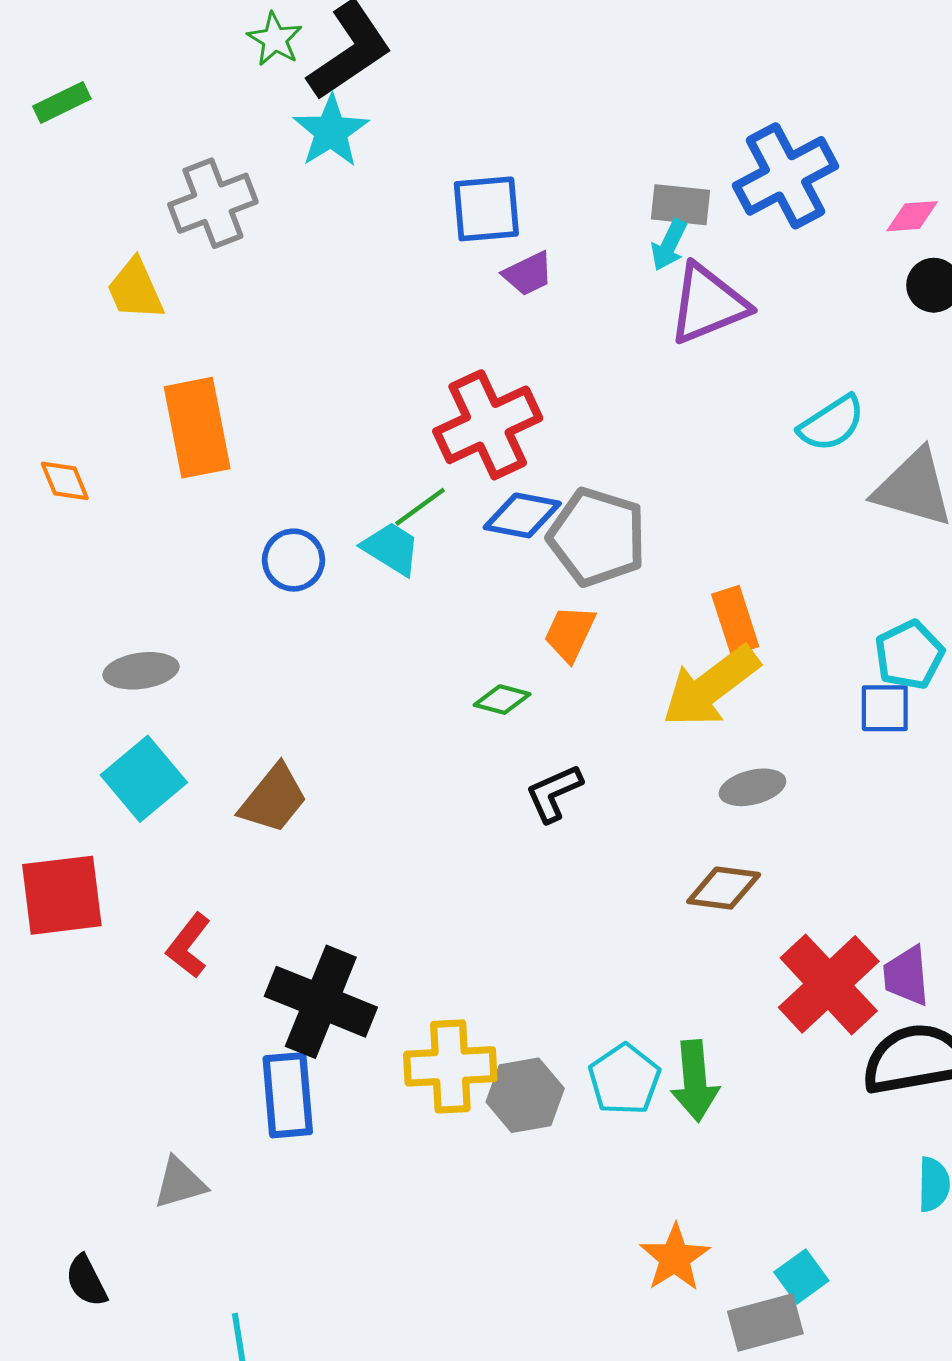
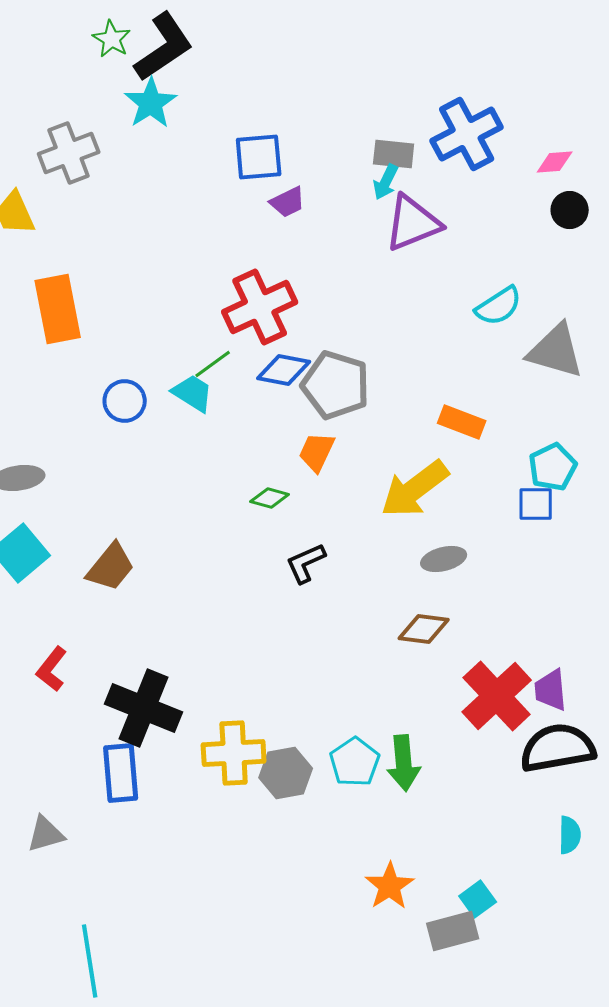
orange rectangle: (735, 620) -> (462, 422), moved, turned -51

